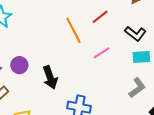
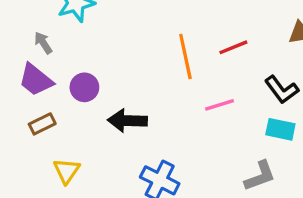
black arrow: (50, 77) -> (127, 121), turned 95

